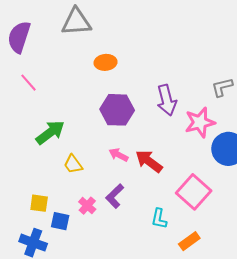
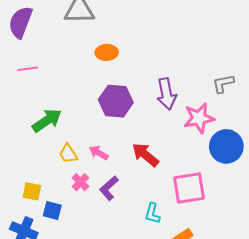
pink line: (29, 83) -> (28, 69), turned -60
pink arrow: (119, 155) -> (99, 153), moved
pink square: (194, 192) -> (189, 188), turned 36
pink cross: (87, 206) -> (80, 182), moved

